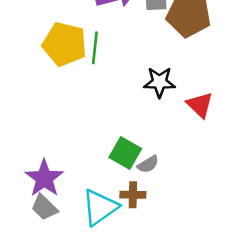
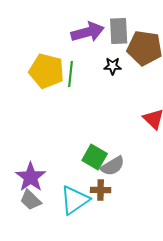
black star: (159, 82) -> (113, 66), moved, size x0.7
gray semicircle: (148, 164) -> (113, 166), size x1.4

